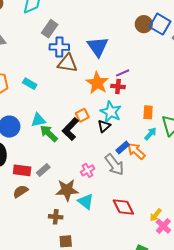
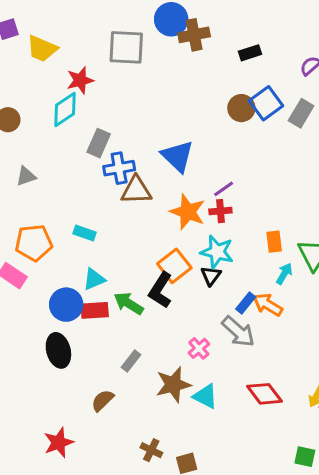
blue square: (160, 24) -> (266, 103), turned 35
orange square: (82, 115) -> (174, 266), size x1.5
cyan triangle: (38, 120) -> (94, 279), moved
red rectangle: (22, 170) -> (95, 310), moved
brown cross: (56, 217) -> (151, 450), moved, turned 32

